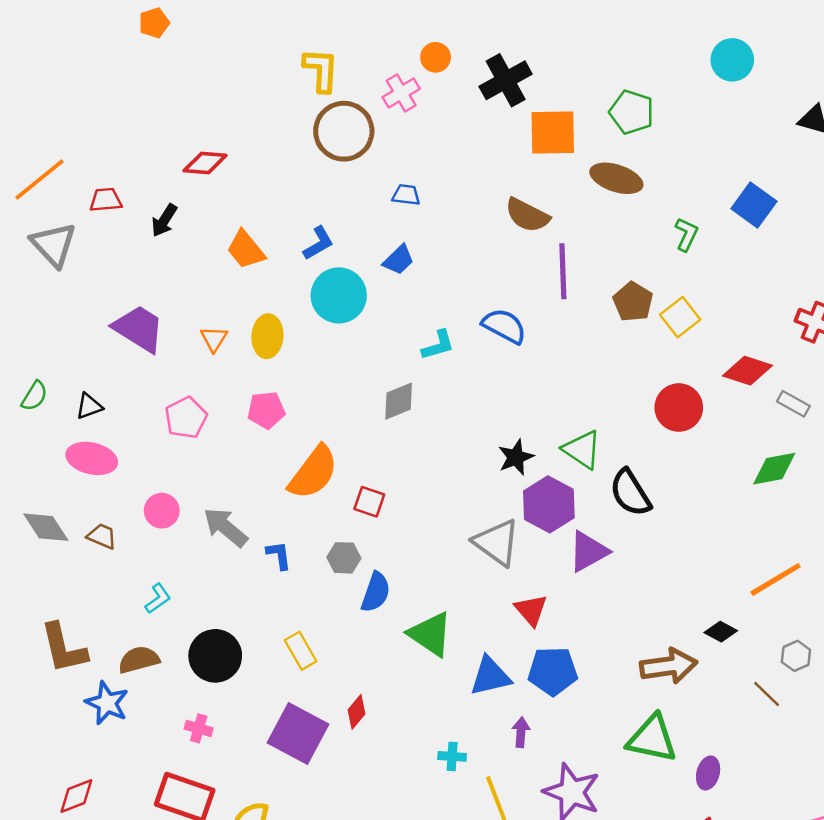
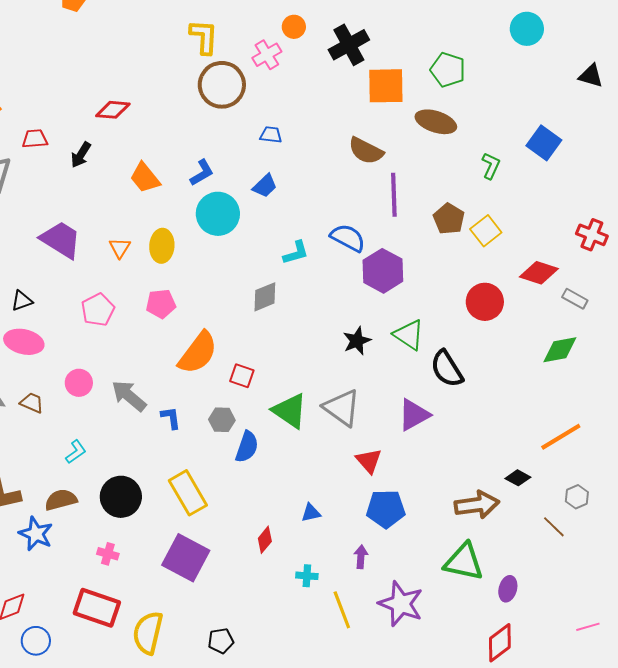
purple hexagon: (549, 504) -> (383, 271), moved
green triangle: (430, 634) -> (290, 411), moved
yellow rectangle: (301, 651) -> (188, 493), size x1.5
blue triangle: (490, 676) -> (311, 513), moved, size x0.6
red diamond: (357, 712) -> (265, 540), moved

